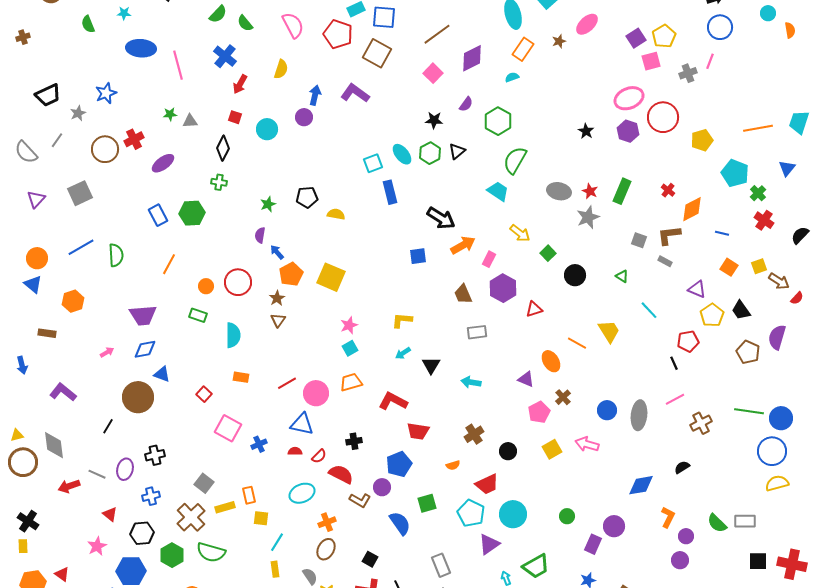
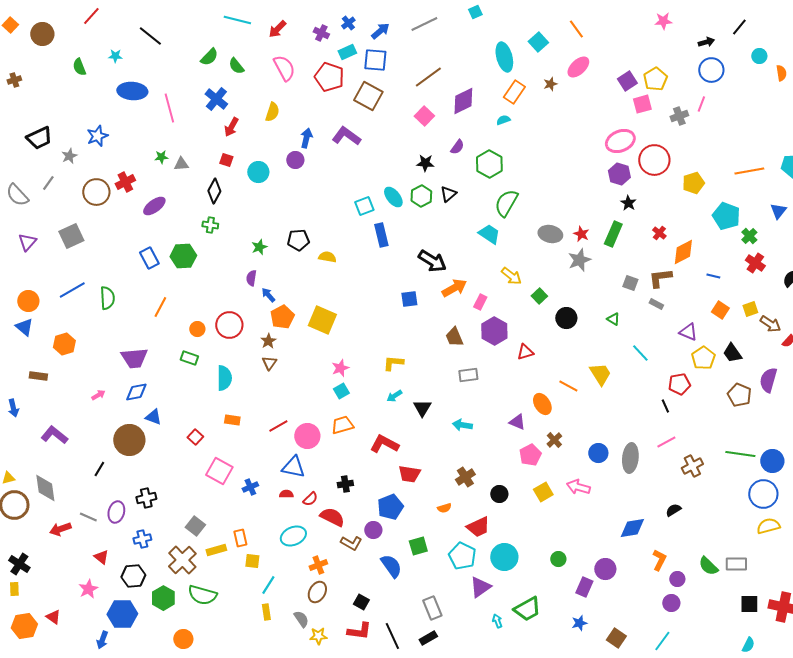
black star: (586, 131) -> (628, 203), moved

